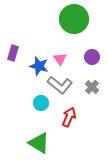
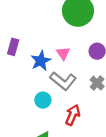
blue star: (39, 66) -> (41, 61), turned 30

